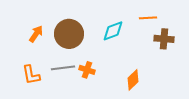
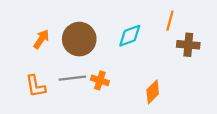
orange line: (148, 18) -> (170, 21), turned -72

